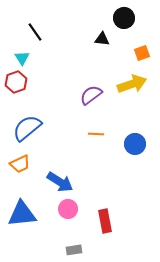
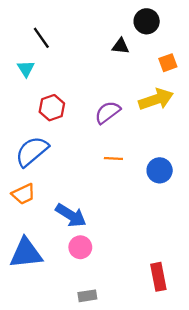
red hexagon: (16, 82) -> (52, 108), moved
red rectangle: (105, 221) -> (158, 277), moved

